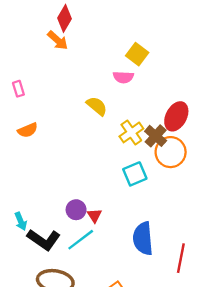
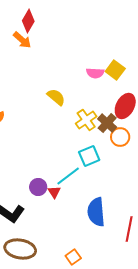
yellow square: (137, 54) -> (115, 70), moved
pink semicircle: (123, 77) -> (95, 73), moved
orange circle: (171, 152) -> (120, 137), size x0.7
cyan line: (81, 240) -> (68, 176), moved

